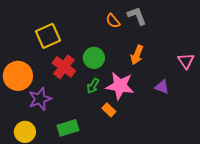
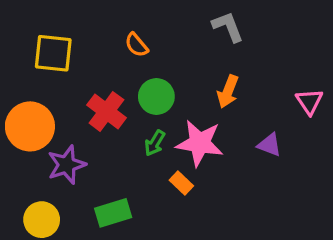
orange semicircle: (113, 21) -> (136, 45), moved
yellow square: (48, 36) -> (53, 53), moved, turned 30

